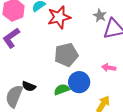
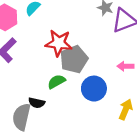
red star: (59, 17) -> (59, 43), moved, turned 30
green semicircle: (62, 90) -> (56, 82), moved

